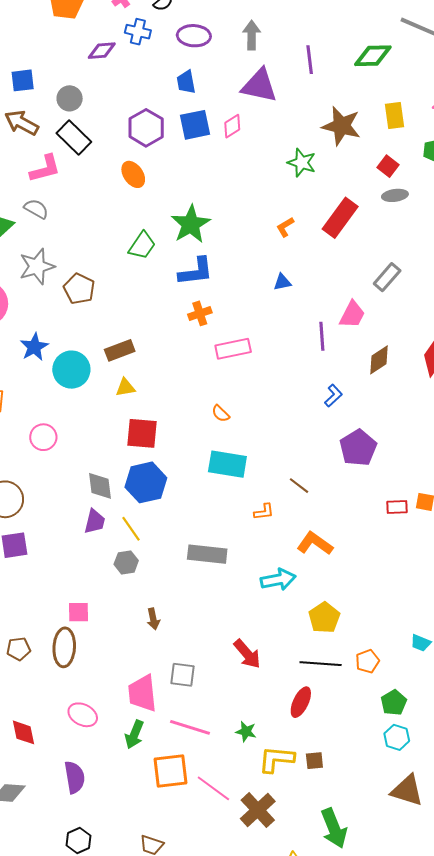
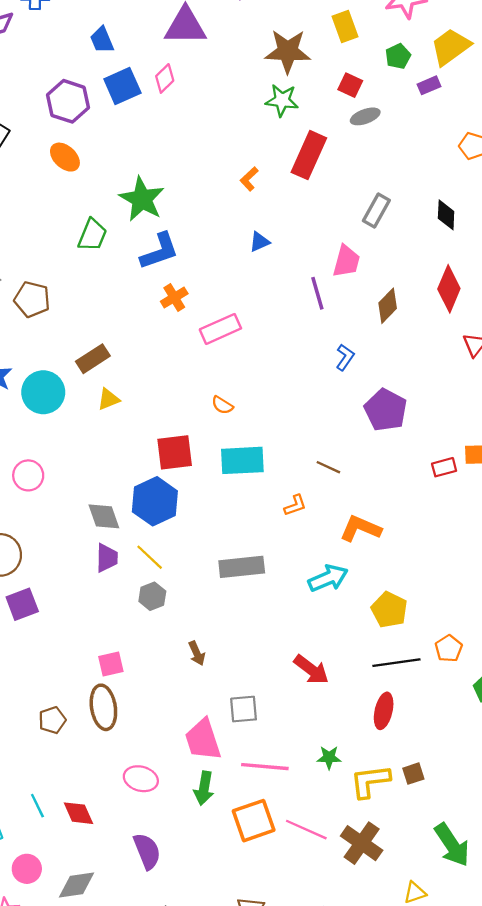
green star: (302, 163) -> (282, 100), moved
red square: (142, 433) -> (175, 452), moved

